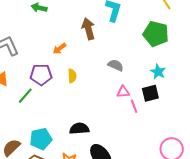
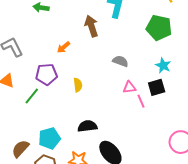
yellow semicircle: (72, 76) -> (78, 85), moved

